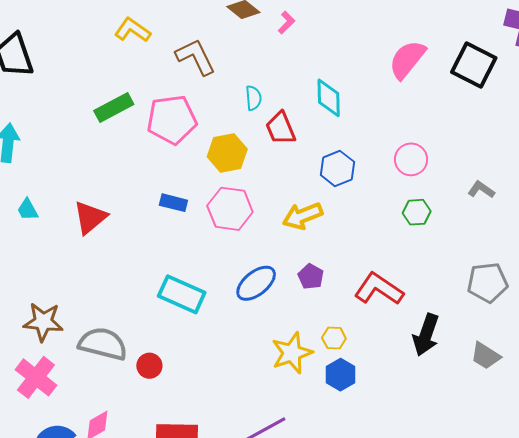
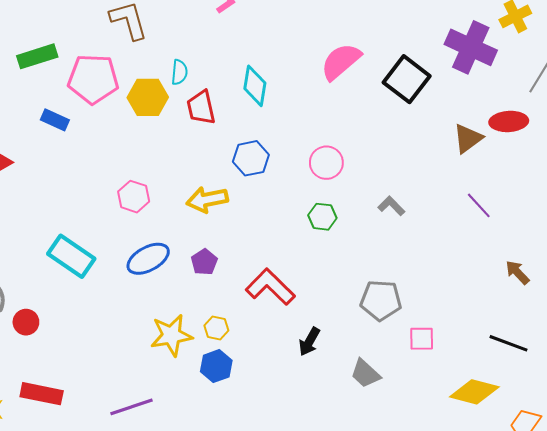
yellow hexagon: (227, 153) -> (148, 97), moved
blue rectangle: (173, 203) -> (55, 120), moved
pink hexagon: (230, 209) -> (134, 197), moved, size x0.7
black arrow: (426, 335) -> (309, 342), size x0.7

